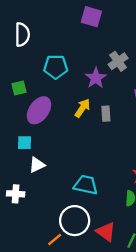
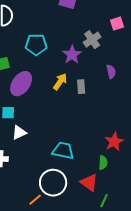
red triangle: (106, 232) -> (89, 183), moved

